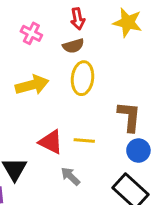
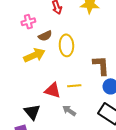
pink cross: (31, 33) -> (28, 22), turned -32
brown semicircle: (73, 46) -> (45, 36), moved

